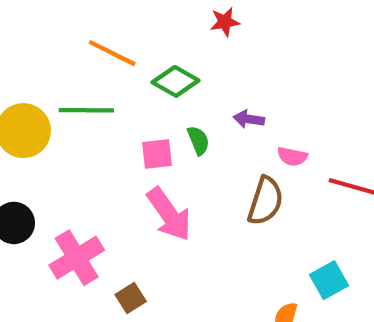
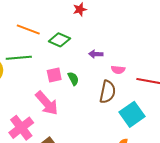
green semicircle: (198, 140) -> (73, 79), moved
pink arrow: (169, 214) -> (47, 103), moved
cyan square: (329, 280) -> (132, 114), moved, size x1.4

